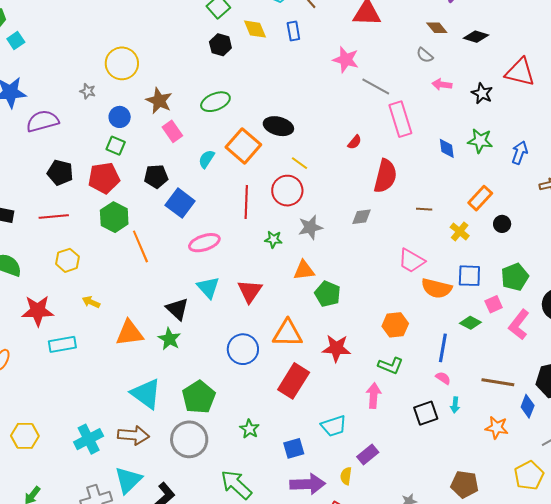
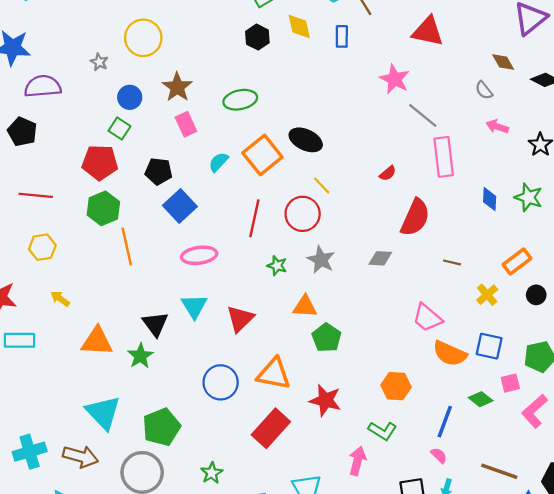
black pentagon: (60, 173) -> (22, 132), moved
gray star: (310, 227) -> (321, 260), turned 30

